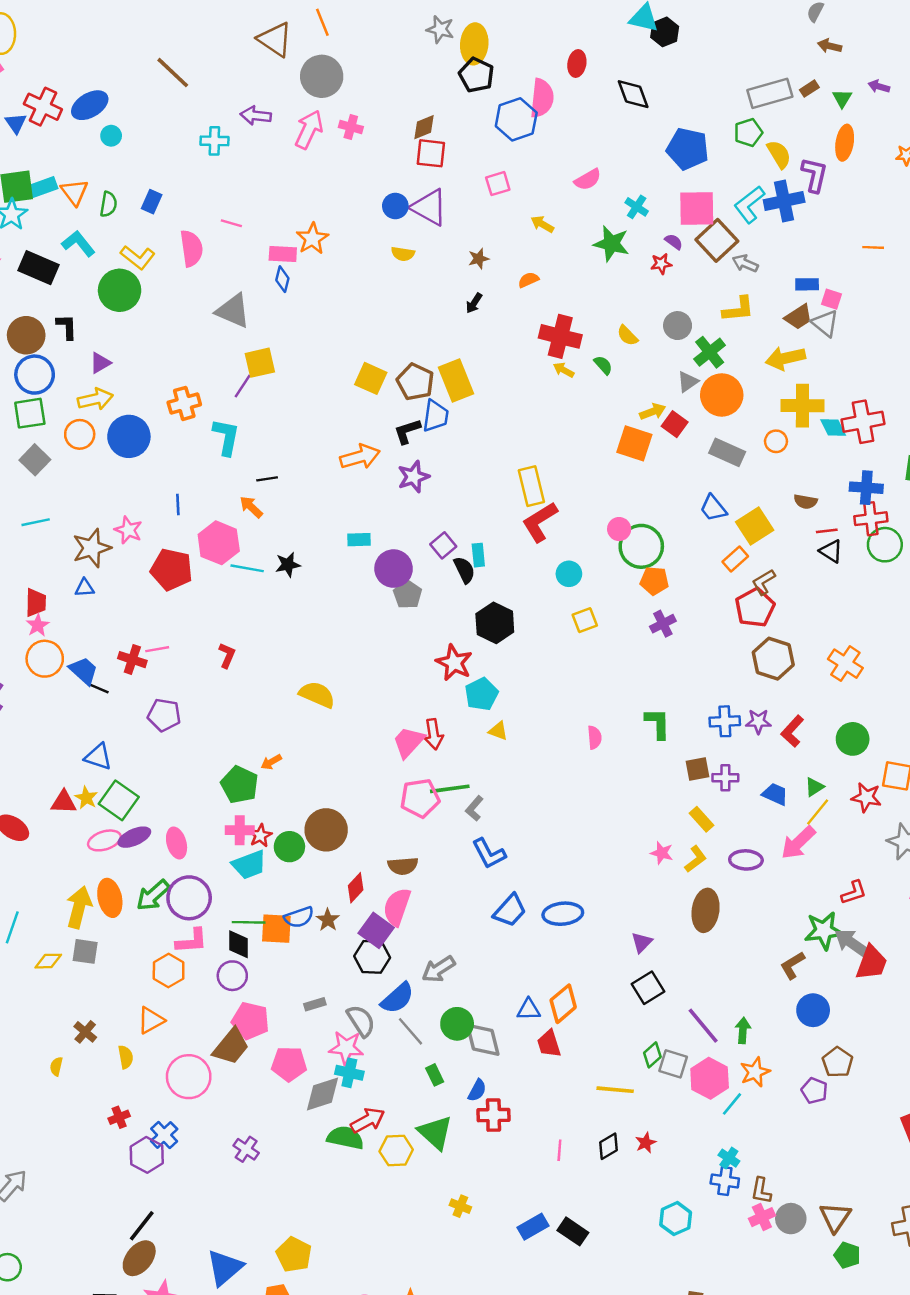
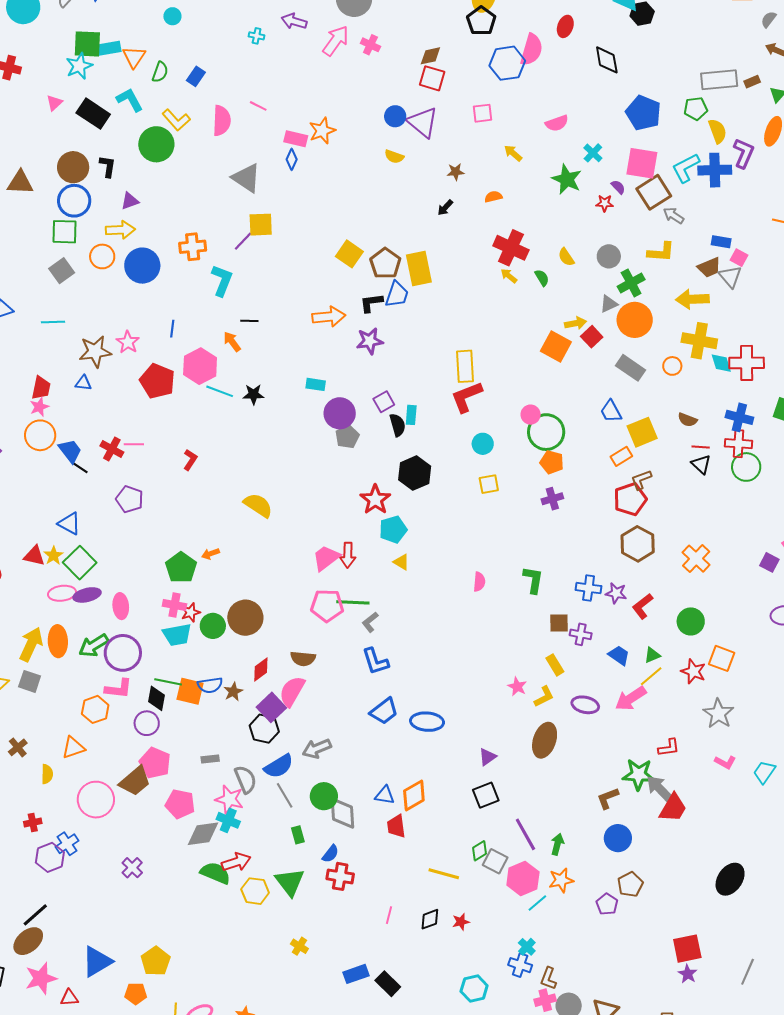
cyan cross: (214, 141) -> (257, 36), size x0.7

